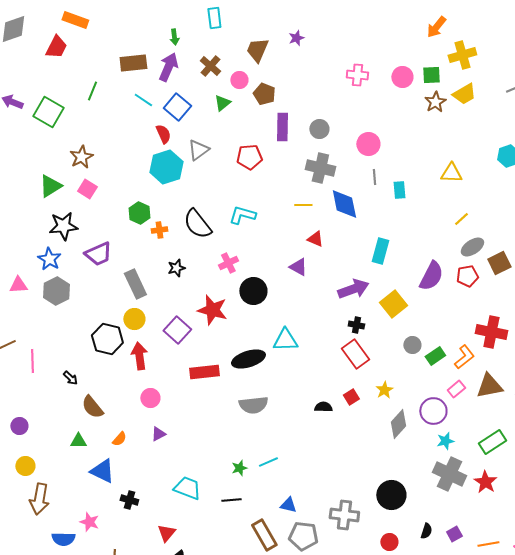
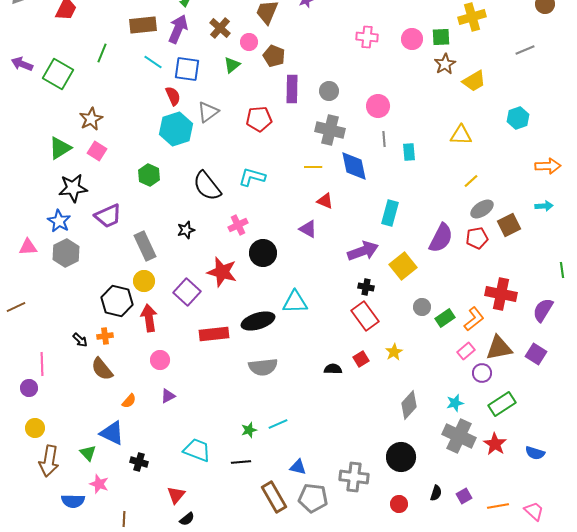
yellow trapezoid: (464, 94) -> (474, 81), moved
blue square: (177, 107) -> (187, 69), turned -32
orange cross: (159, 230) -> (105, 336), moved
pink line: (32, 361) -> (42, 364), moved
purple circle: (433, 411) -> (482, 373), moved, size x0.7
gray diamond: (398, 424) -> (409, 405), moved
green triangle: (78, 441) -> (88, 453), moved, turned 48

